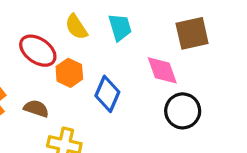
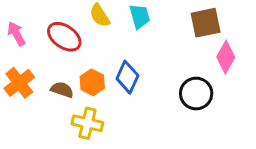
pink diamond: (162, 70) -> (226, 57), moved, turned 48
orange hexagon: (69, 73) -> (92, 82), moved

